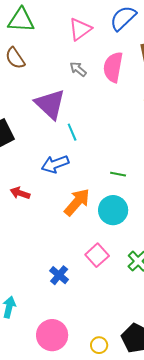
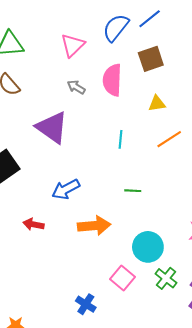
cyan line: (72, 132) -> (120, 139), moved, turned 36
orange arrow: (77, 202) -> (94, 226), turned 52
cyan circle: (113, 210) -> (148, 247), moved

